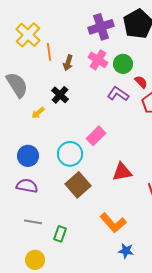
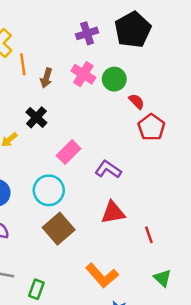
purple cross: (101, 27) -> (87, 33), size x0.7
purple L-shape: (118, 94) -> (108, 169), moved
pink rectangle: (96, 136) -> (69, 152), moved

